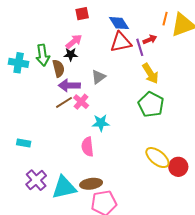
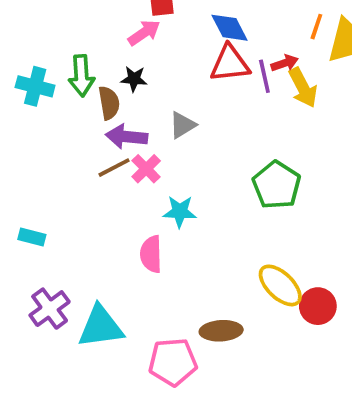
pink arrow: (74, 42) -> (144, 33), moved
yellow arrow: (150, 73) -> (303, 88), moved
brown ellipse: (91, 184) -> (221, 331), moved

